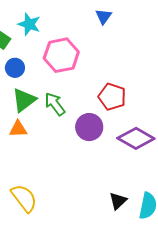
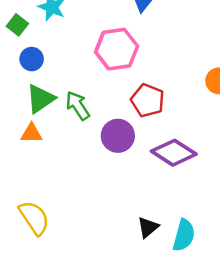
pink hexagon: (61, 55) -> (117, 49), moved

